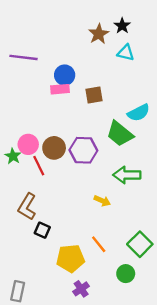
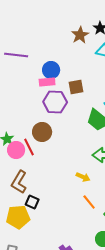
pink circle: (28, 144) -> (16, 150), moved
purple hexagon: (83, 150) -> (55, 102), moved
orange line: (99, 244) -> (89, 202), moved
yellow pentagon: (70, 258) -> (18, 217), moved

